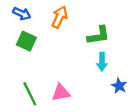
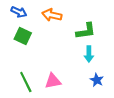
orange arrow: (60, 17) -> (52, 15), turned -102
blue star: (119, 86) -> (97, 80), moved

